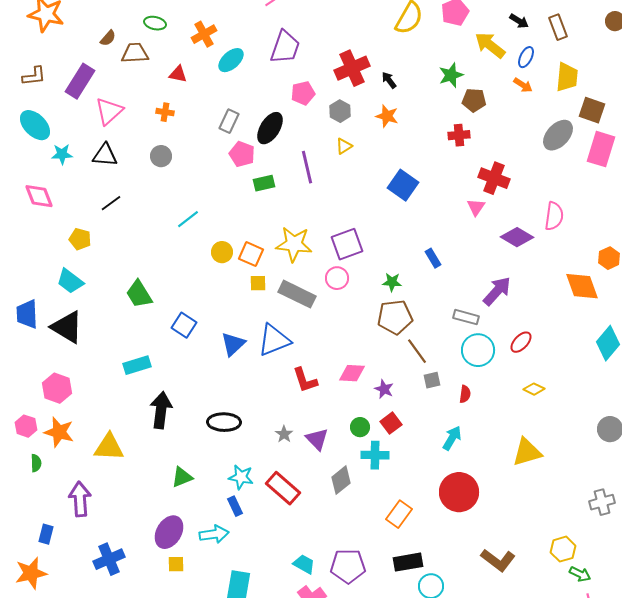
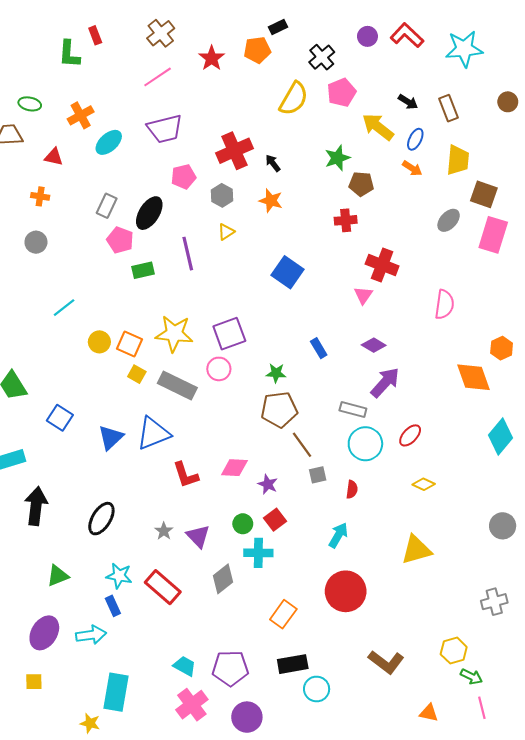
purple trapezoid: (285, 47) -> (165, 129), turned 57
gray ellipse: (558, 135) -> (449, 220), size x0.7
purple diamond: (517, 237) -> (374, 345), moved, size x0.7
yellow square: (258, 283) -> (137, 374), turned 30
black ellipse: (224, 422) -> (101, 519), turned -60
yellow square: (176, 564) -> (34, 682), moved

